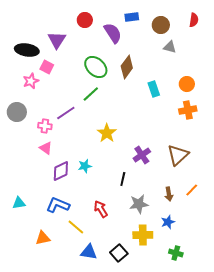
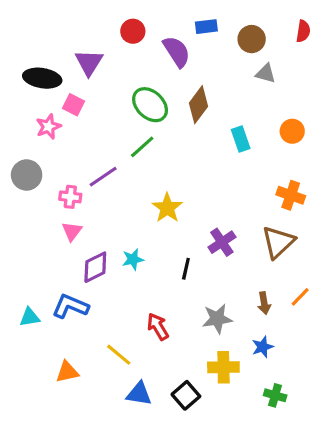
orange cross: (188, 110) -> (291, 195), moved, turned 30
pink triangle: (46, 148) -> (72, 231), turned 32
black line: (123, 179) -> (186, 269), moved
blue L-shape: (58, 205) -> (70, 306), moved

